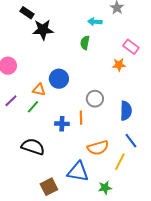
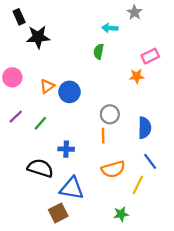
black rectangle: (27, 13) -> (19, 17), moved, turned 32
black star: (43, 30) -> (38, 37), moved
pink rectangle: (131, 47) -> (150, 56), turned -63
orange triangle: (39, 90) -> (47, 86), moved, turned -48
orange line: (81, 118) -> (103, 136), moved
blue cross: (62, 124) -> (66, 149), moved
blue triangle: (78, 172) -> (72, 188), moved

